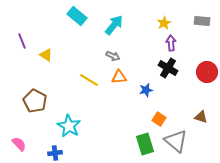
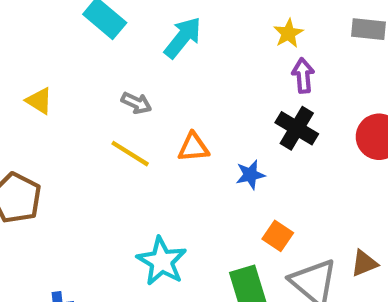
gray arrow: (113, 56) -> (136, 103), moved
brown triangle: (201, 117) -> (364, 263), moved, turned -40
cyan star: (69, 126) -> (162, 261), moved

